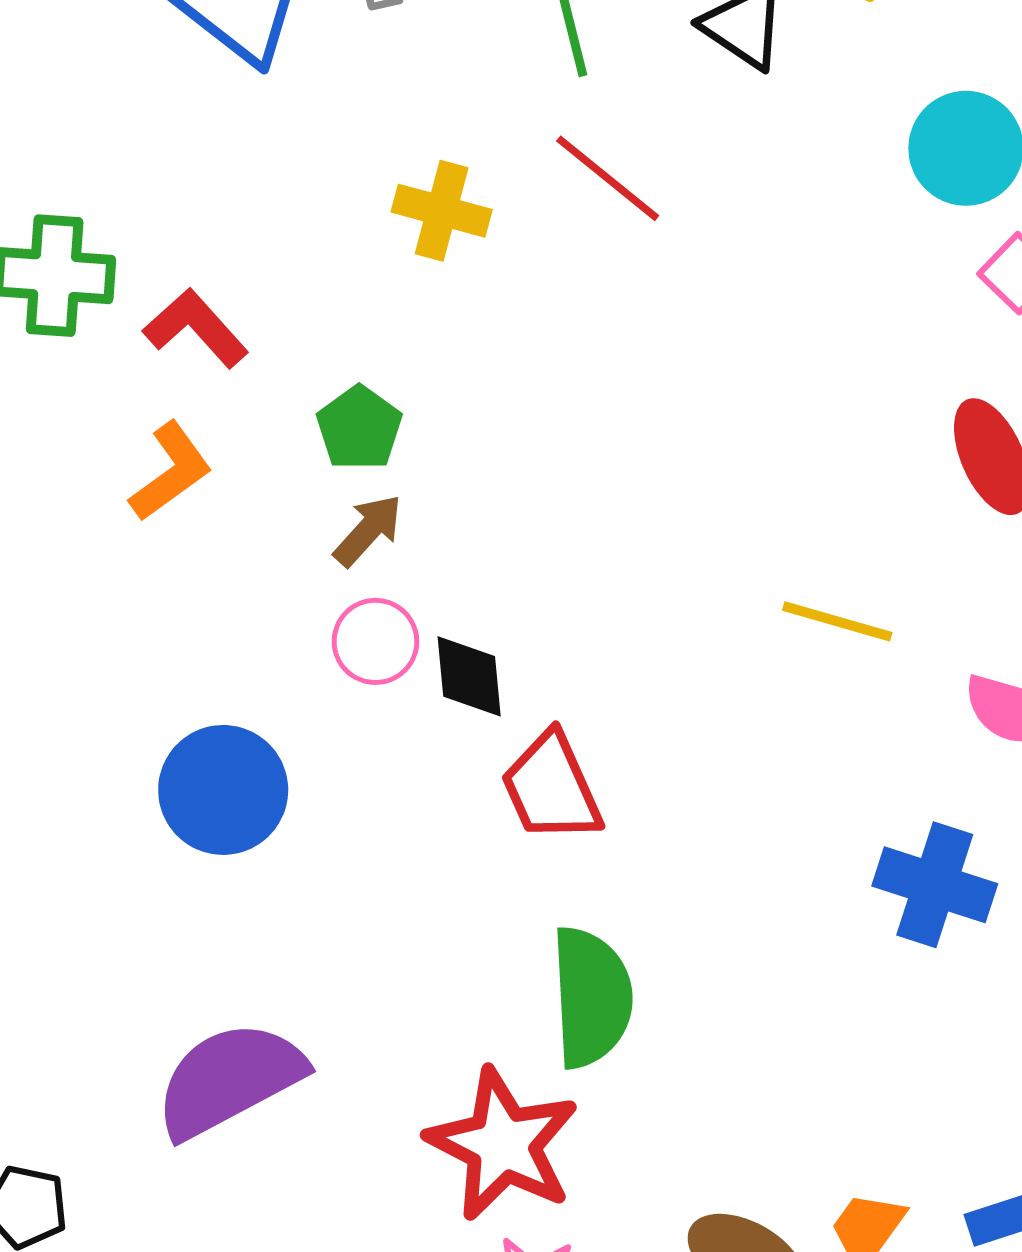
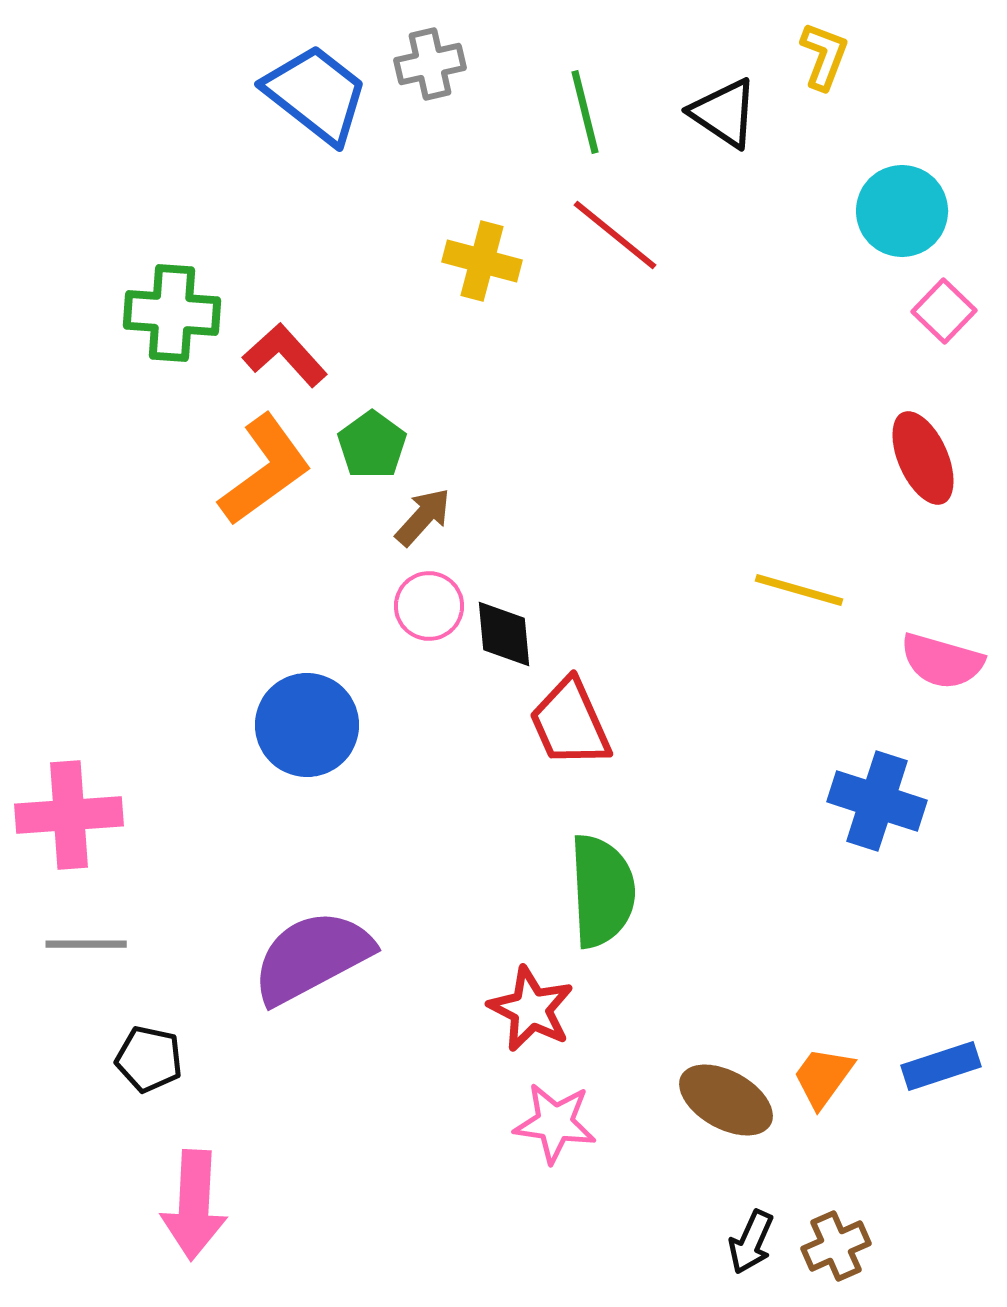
green pentagon: (359, 428) -> (372, 445), moved
orange L-shape: (171, 472) -> (265, 470), size x1.4
red star: (503, 1144) -> (531, 1009), size x0.7

